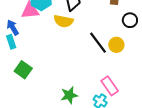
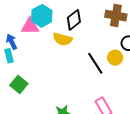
yellow circle: (116, 45) -> (115, 58), moved

